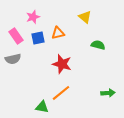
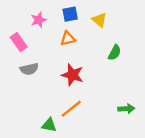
blue square: (38, 38) -> (70, 14), moved
green semicircle: (98, 45) -> (115, 53), turned 104
gray semicircle: (13, 59) -> (29, 69), moved

